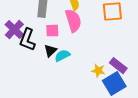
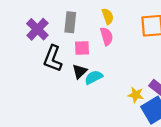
pink semicircle: (73, 21) -> (107, 36), size x0.7
purple cross: (14, 30) -> (37, 29), moved

